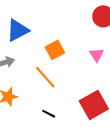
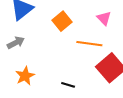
orange line: (45, 77) -> (89, 44), moved, turned -30

